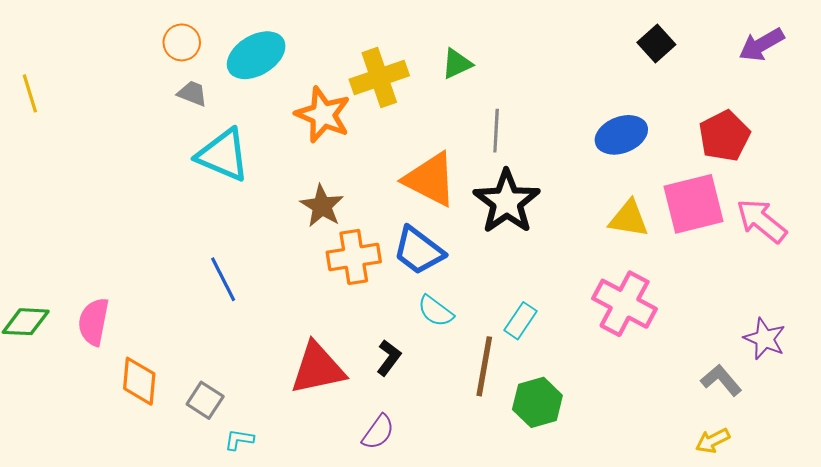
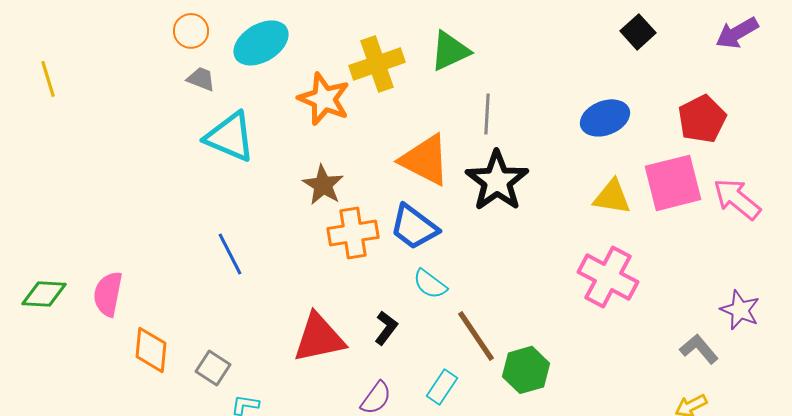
green triangle: (457, 64) -> (450, 51), size x1.4
cyan rectangle: (520, 321) -> (442, 387), moved
brown line: (484, 366) -> (476, 336), turned -44

